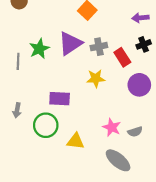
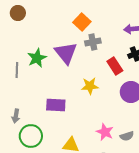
purple triangle: (70, 43) -> (66, 53), turned -35
gray cross: (99, 47) -> (93, 42), moved
green circle: (46, 125) -> (31, 136), moved

